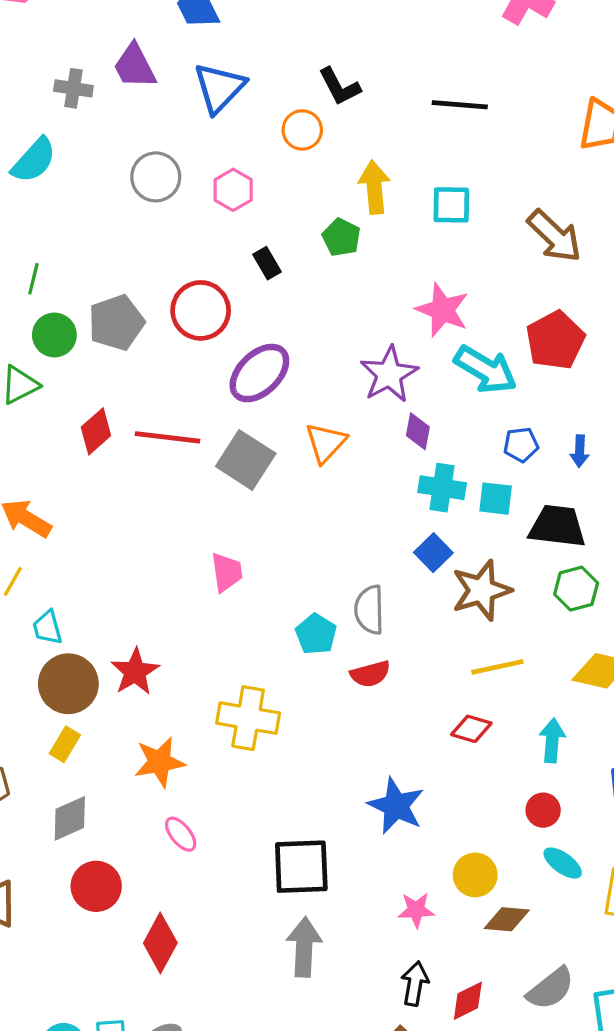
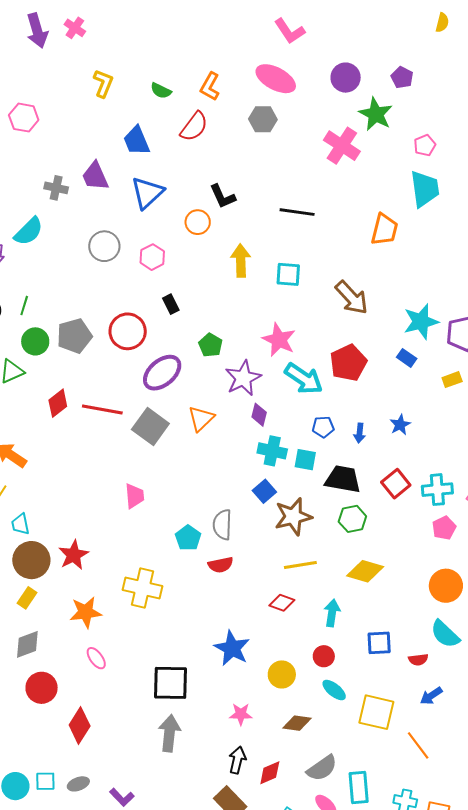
green pentagon: (341, 237) -> (210, 345), moved
yellow circle: (475, 875) -> (282, 674), moved

